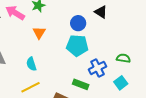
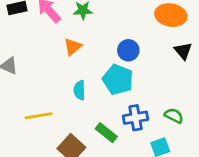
black triangle: (101, 12) -> (183, 51), moved
cyan semicircle: (31, 64) -> (79, 90), moved

